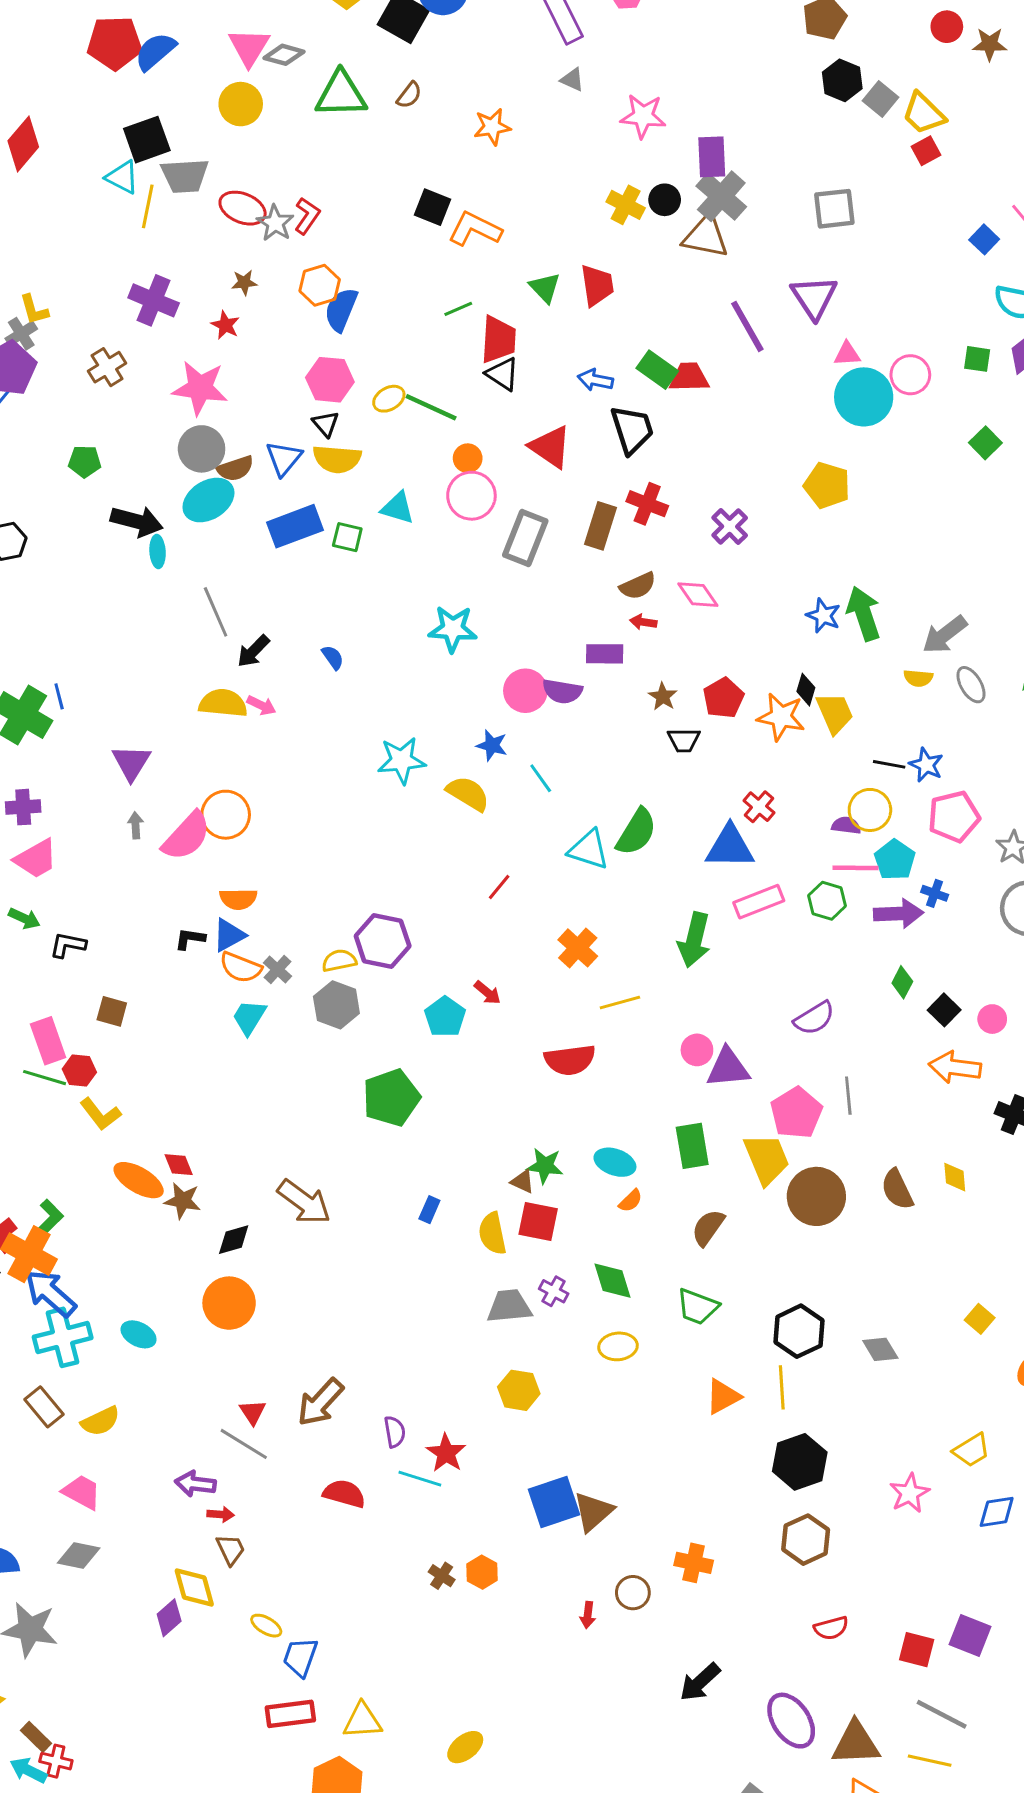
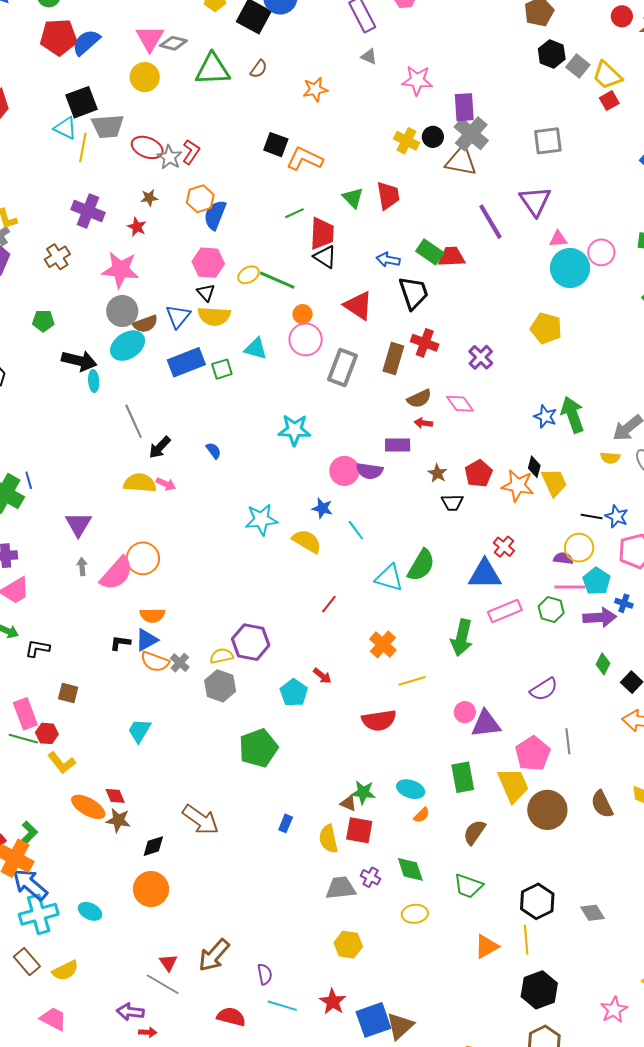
green square: (347, 537) -> (222, 369), turned -30
cyan trapezoid: (249, 1017) -> (139, 731), moved
red star: (446, 1453) -> (333, 1002), moved

